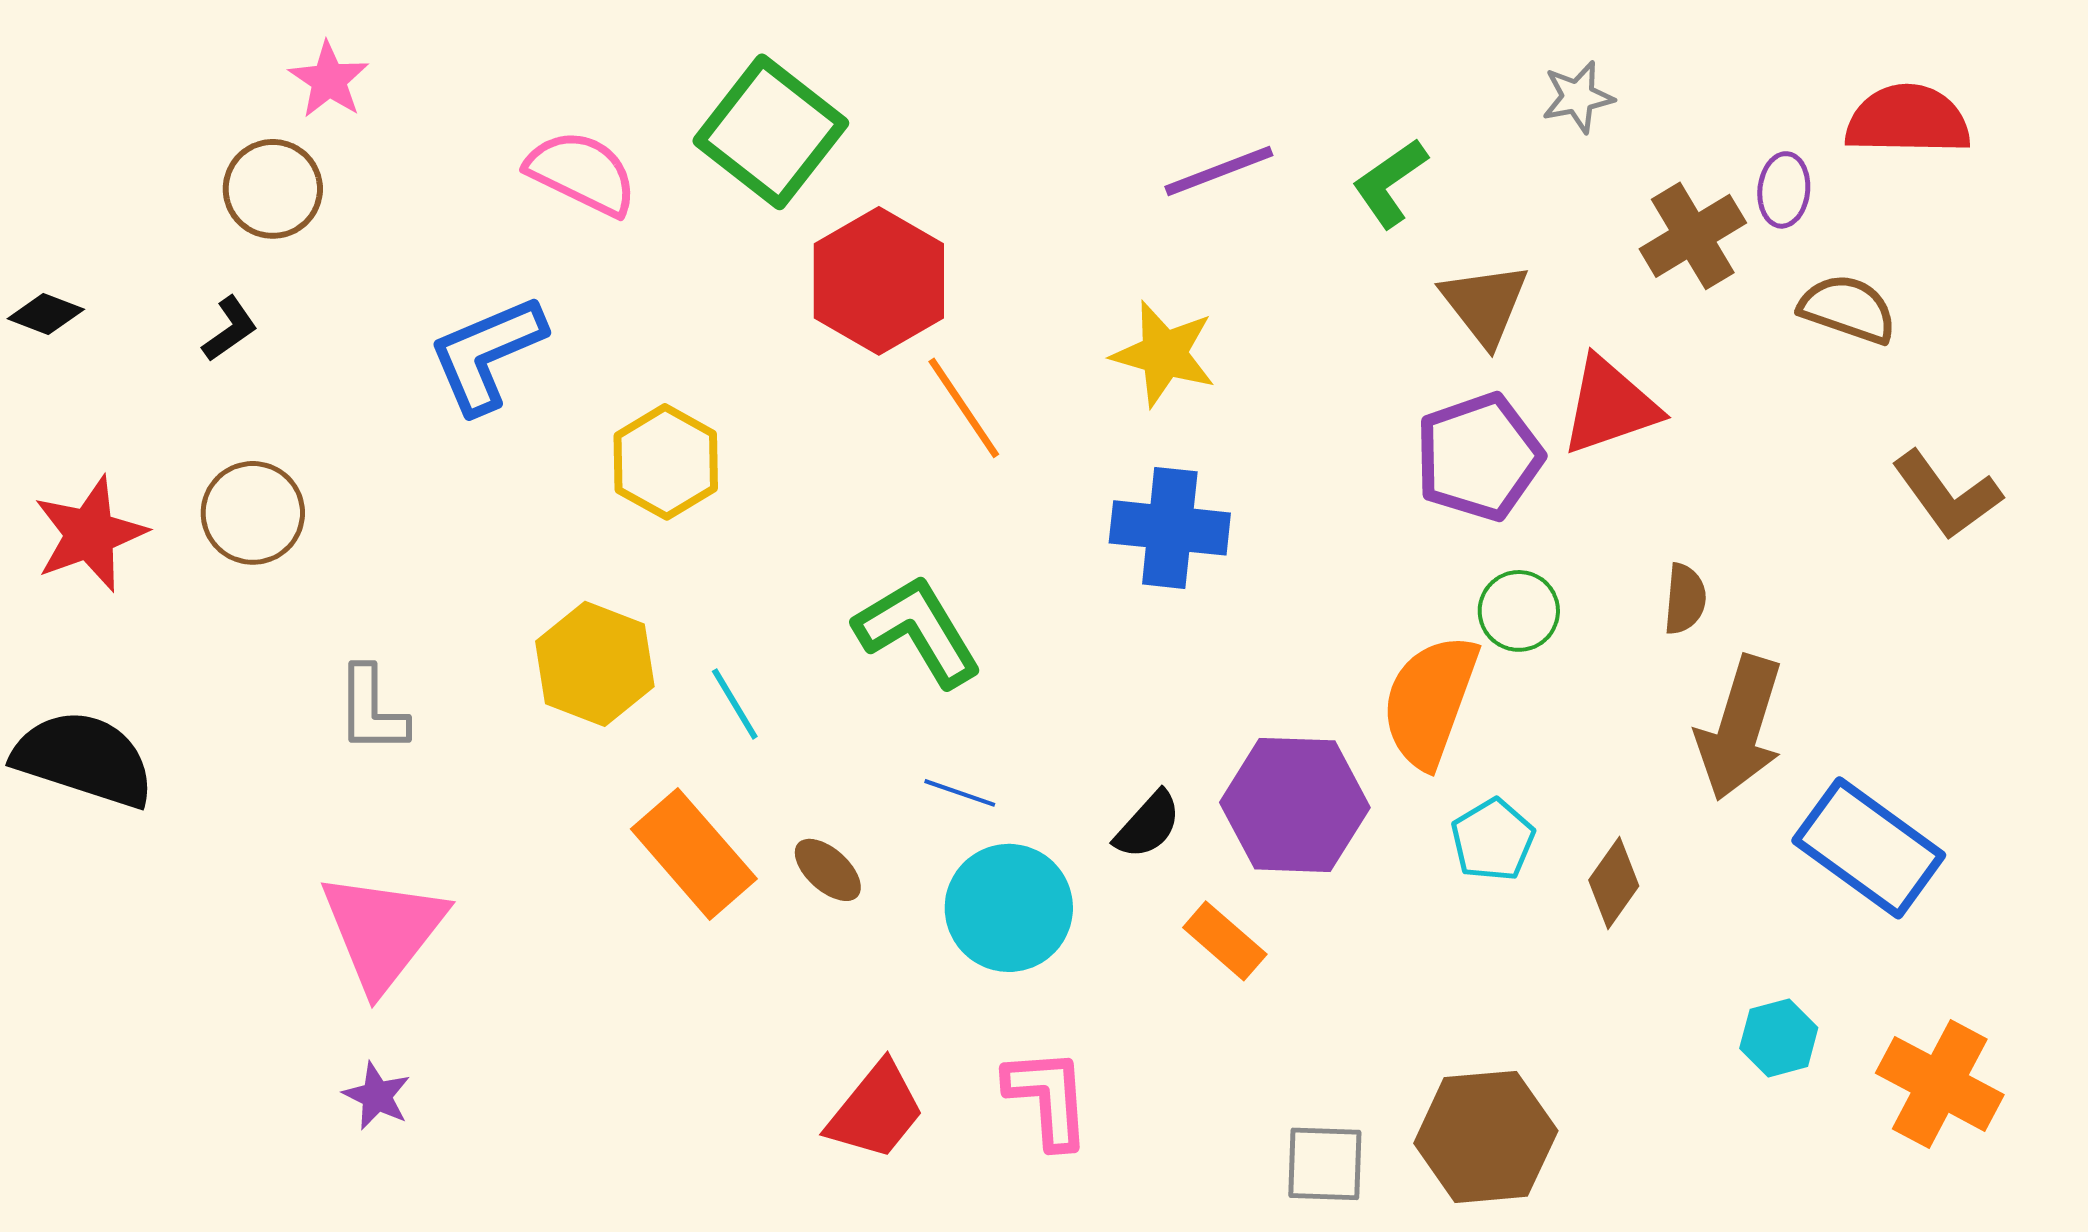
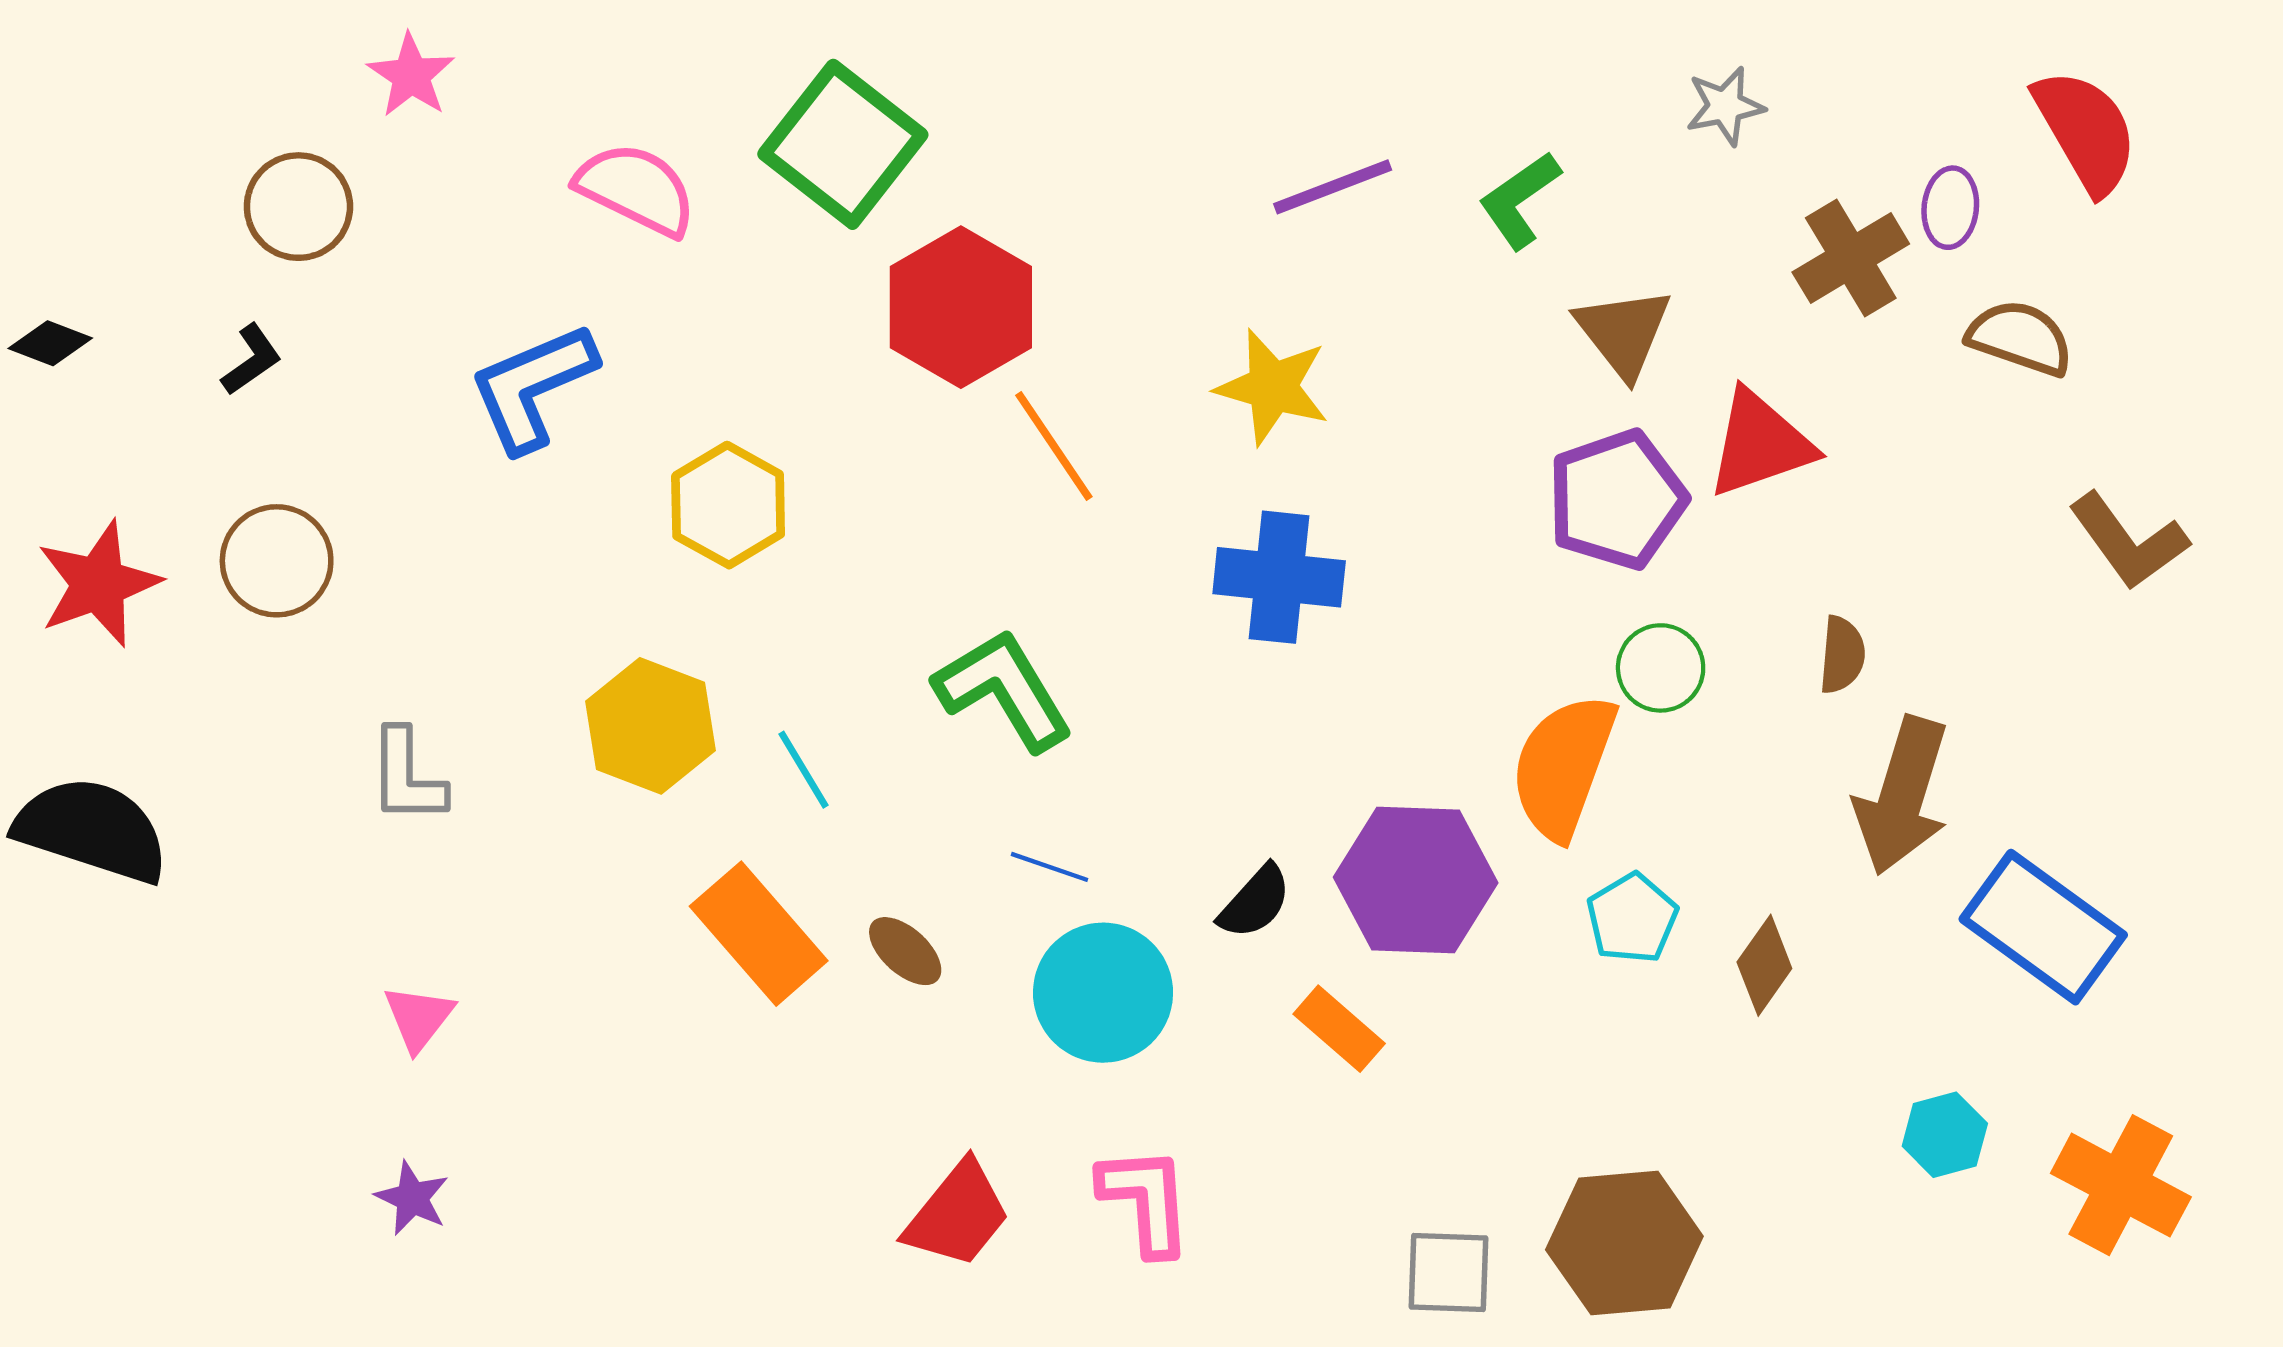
pink star: (329, 80) -> (411, 75), moved
red semicircle: (1908, 120) -> (2086, 131), turned 59
pink triangle: (383, 931) -> (419, 1018), size x0.5

